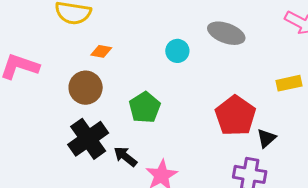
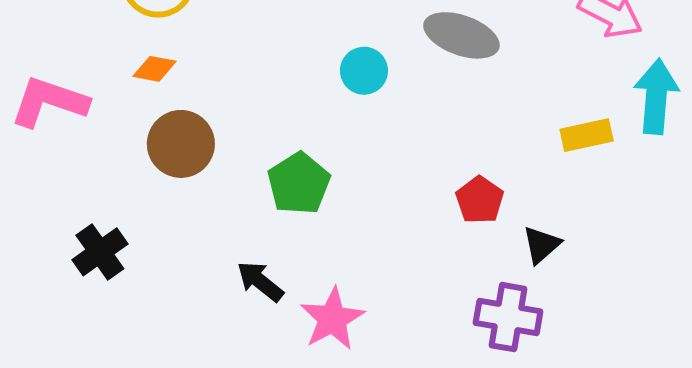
orange diamond: (101, 51) -> (154, 69), moved
red pentagon: (235, 116) -> (480, 200), size x0.6
black cross: (88, 139) -> (100, 252), moved, size x0.7

